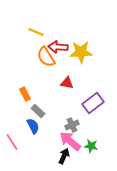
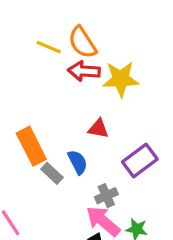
orange semicircle: (46, 57) -> (82, 42), moved
orange rectangle: (25, 94) -> (31, 146), size x1.6
blue semicircle: (33, 126) -> (78, 162), moved

